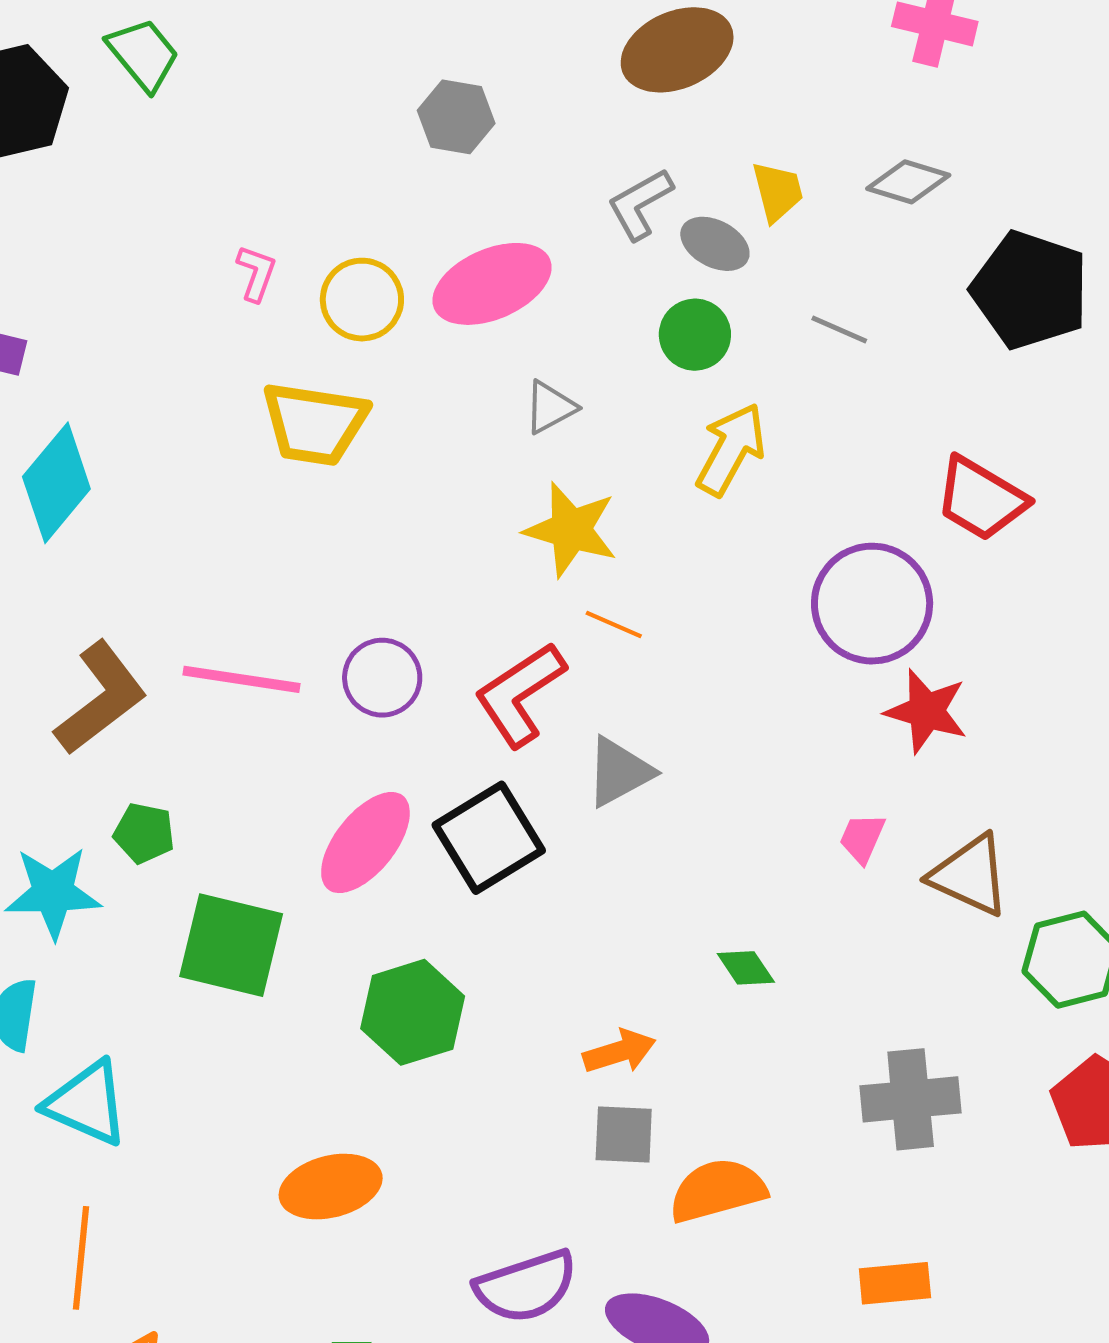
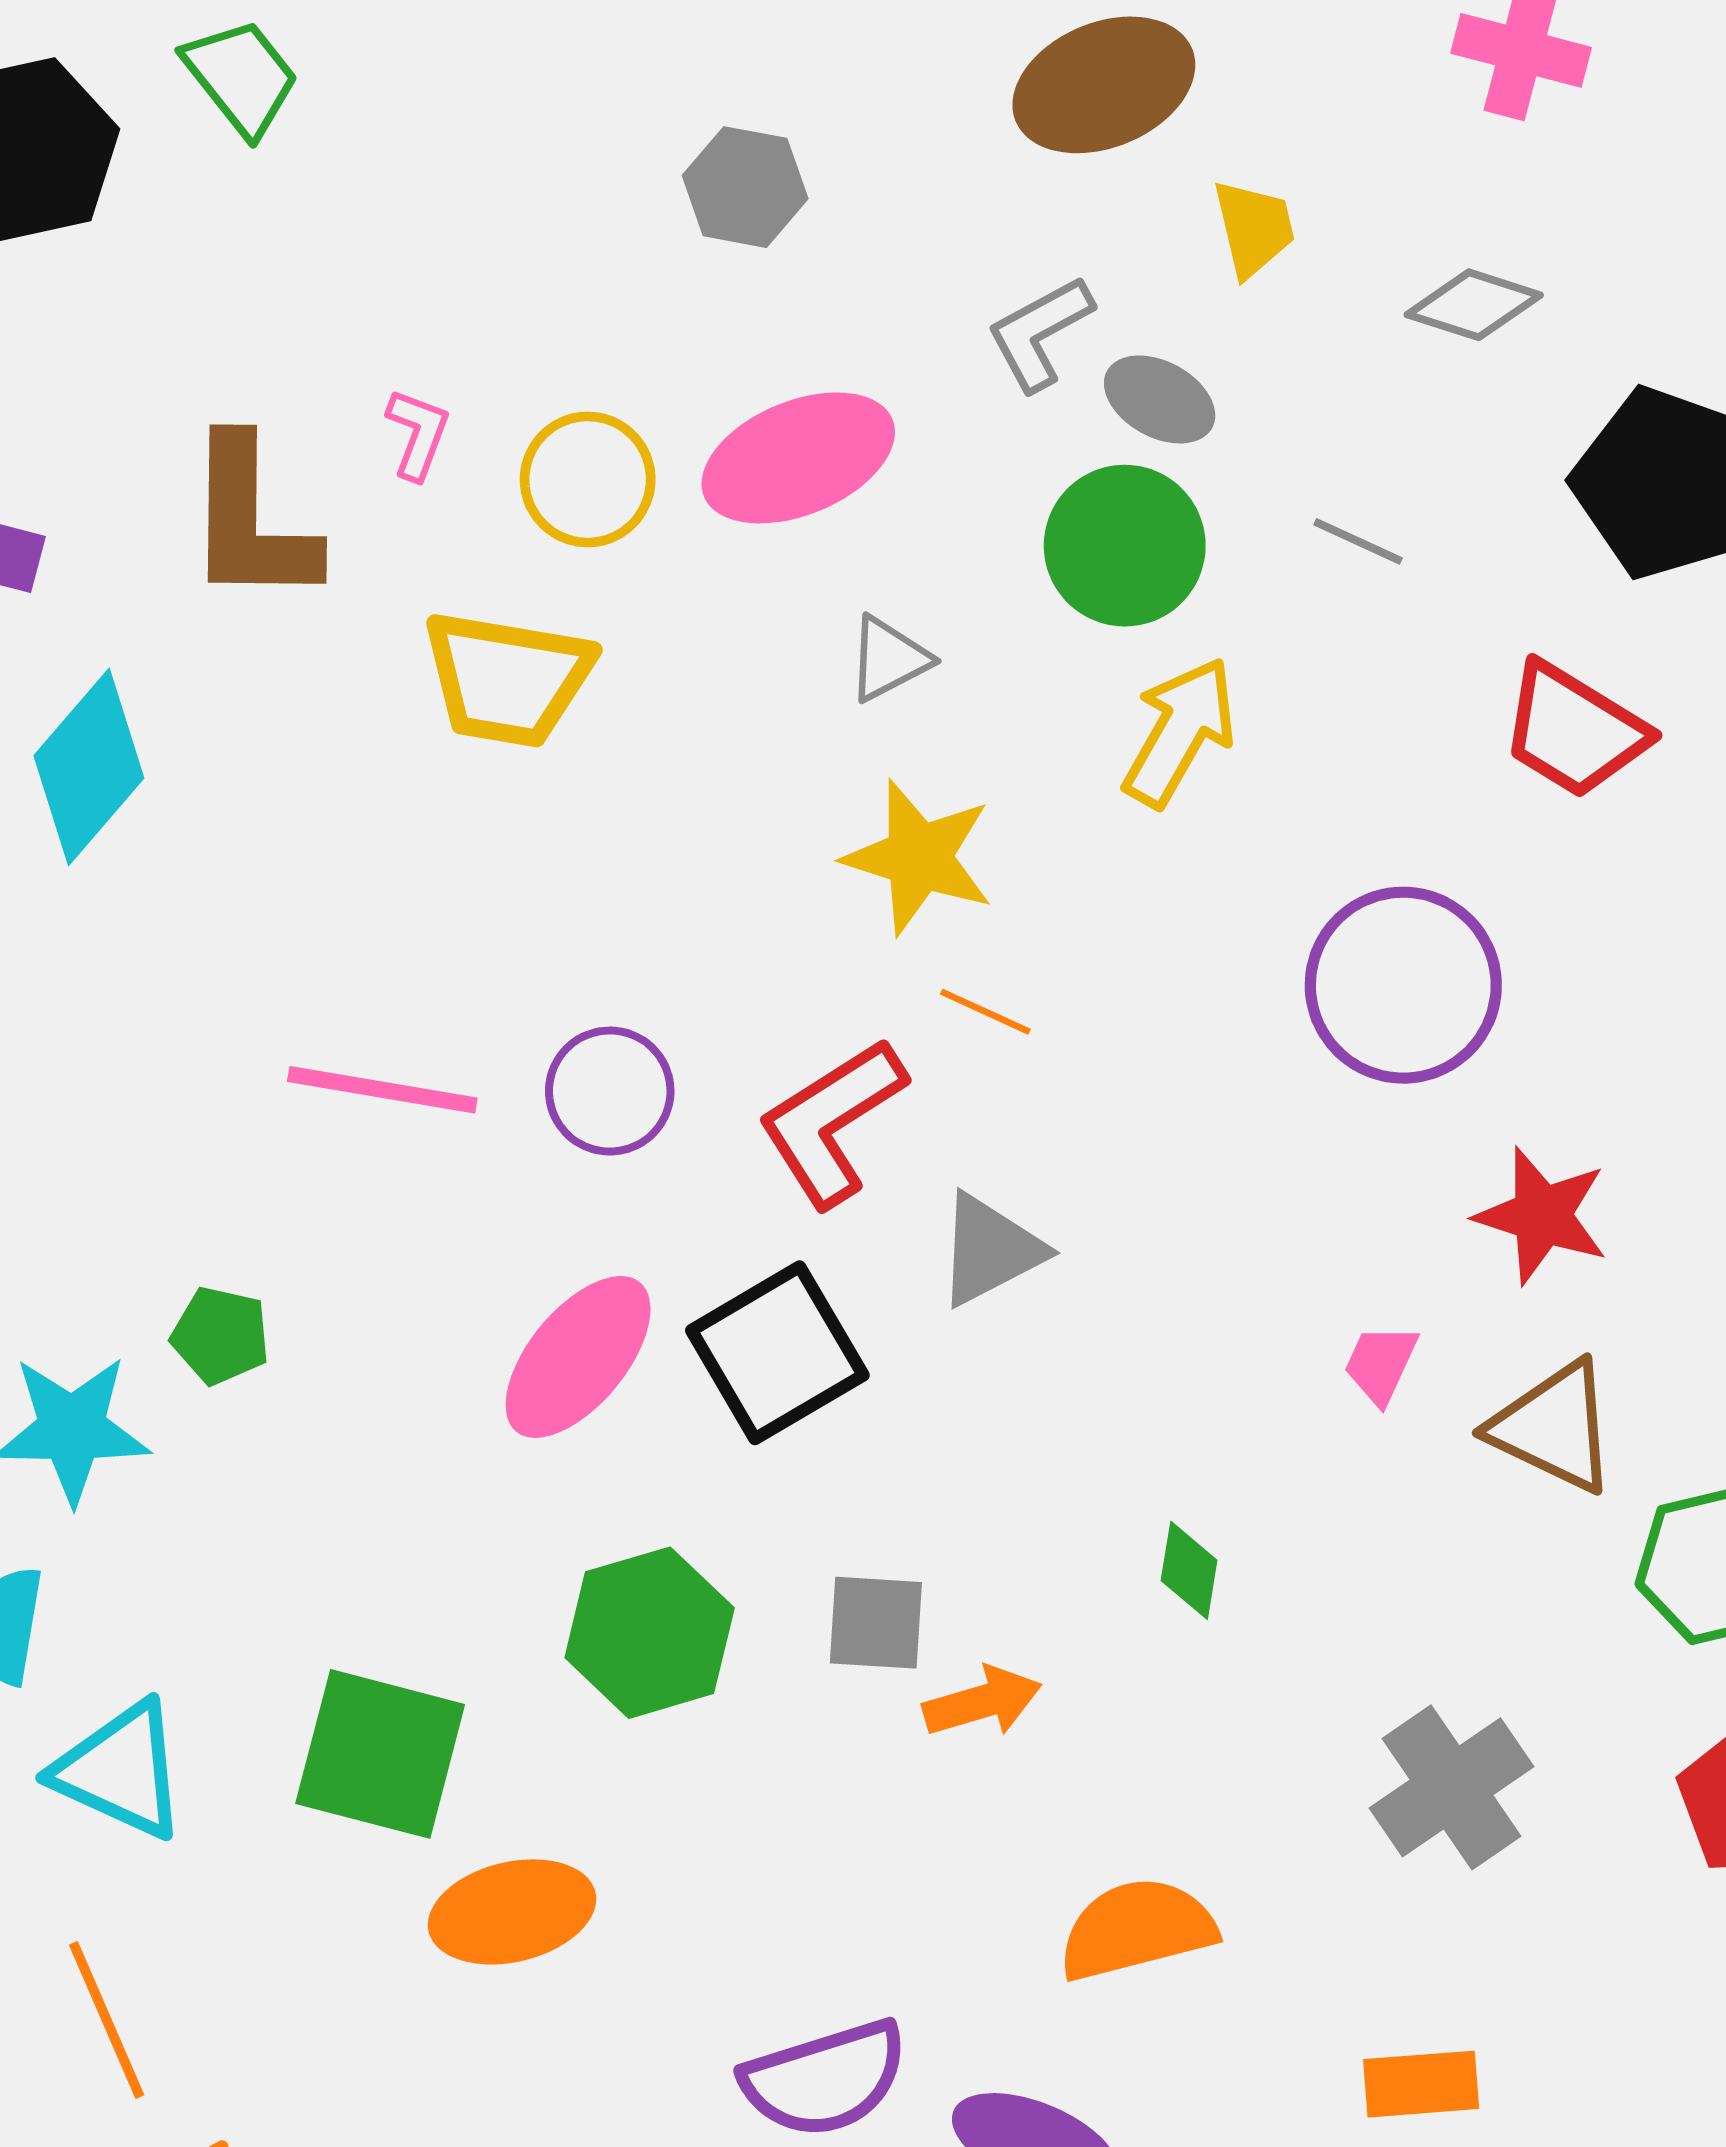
yellow trapezoid: (777, 192) -> (1254, 228), moved
green circle: (695, 335) -> (1125, 546), size x1.4
red trapezoid: (981, 499) -> (1574, 730), moved
brown L-shape: (101, 698) -> (251, 521), moved, turned 127
red star: (926, 711) -> (1542, 1216), moved
green square: (231, 945) -> (380, 1754), moved
green diamond: (746, 968) -> (1189, 1570), turned 42
gray cross: (911, 1099) -> (1451, 1787), turned -30
gray square: (624, 1135) -> (876, 1623), moved
orange line: (81, 1258) -> (107, 2020), turned -30

